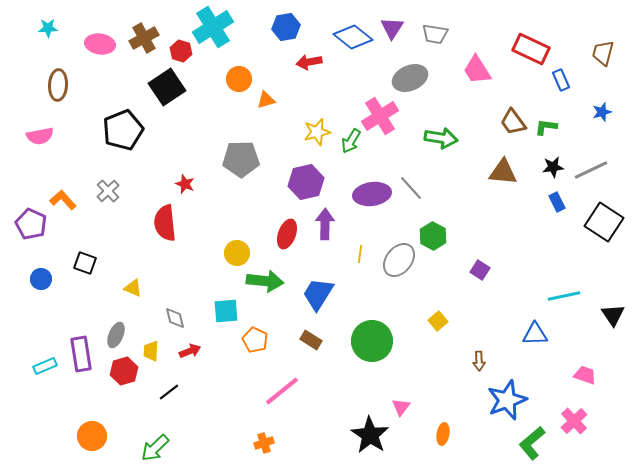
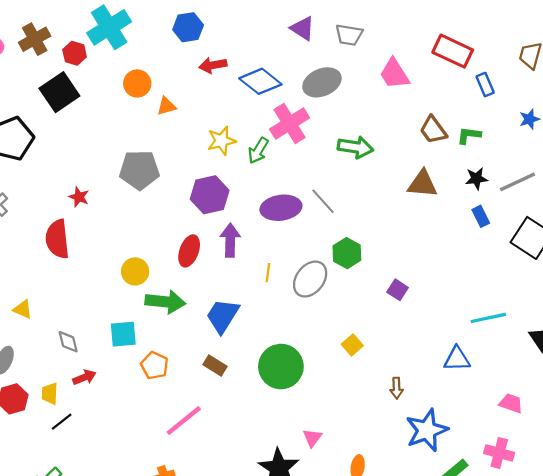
purple triangle: (392, 28) -> (303, 28), turned -30
blue diamond: (353, 37) -> (260, 81), moved
yellow trapezoid: (151, 351) -> (50, 394), moved
pink cross: (574, 421) -> (499, 453), turned -32

